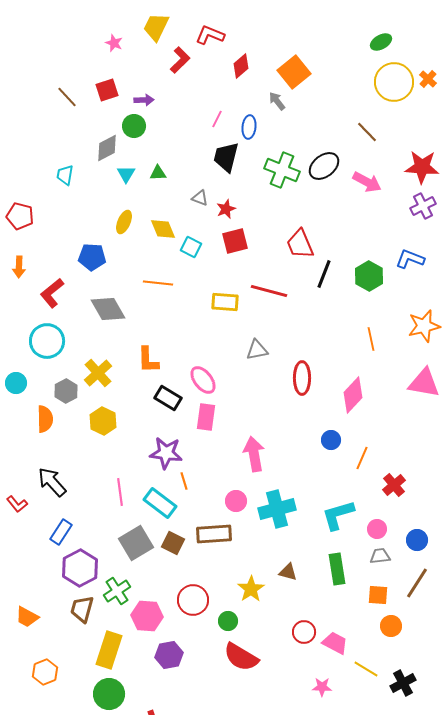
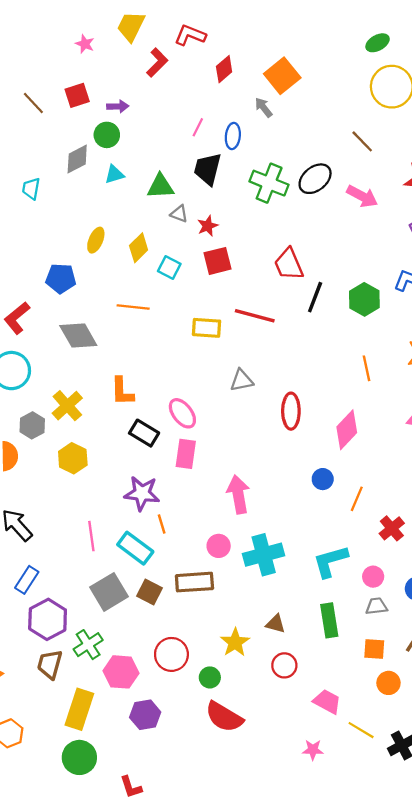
green triangle: (158, 173) -> (160, 186), moved, size x1.5
cyan triangle: (126, 174) -> (114, 174), moved, turned 42
yellow diamond: (163, 229) -> (139, 248), turned 68
red circle: (304, 632) -> (284, 665), moved

